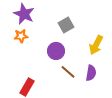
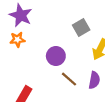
gray square: (66, 25) -> (81, 27), moved

